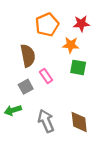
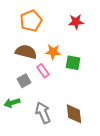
orange pentagon: (47, 25) -> (31, 21), moved
orange star: (71, 45) -> (53, 52), moved
brown semicircle: (28, 56) -> (26, 52), turned -65

